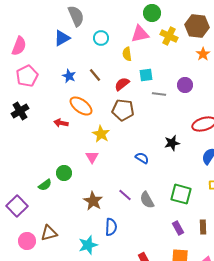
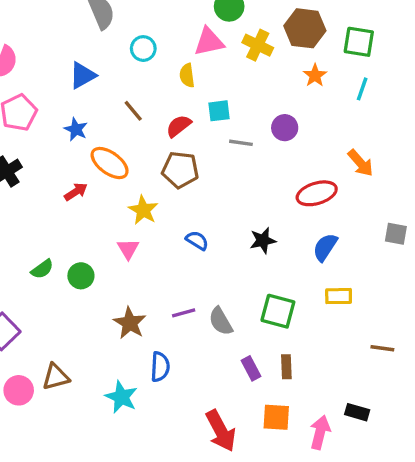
blue triangle: (62, 38) -> (83, 75), moved
blue star: (69, 76) -> (76, 129), moved
red arrow: (61, 123) -> (76, 192), turned 136
black star: (172, 143) -> (263, 240), moved
blue semicircle: (142, 158) -> (197, 240), moved
green semicircle: (45, 185) -> (42, 269), moved
purple line: (125, 195) -> (184, 313), turned -56
brown rectangle: (203, 227) -> (286, 367), moved
purple rectangle: (178, 228) -> (251, 368), moved
cyan star: (88, 245) -> (121, 397), turned -30

